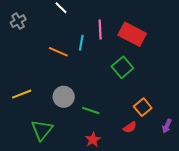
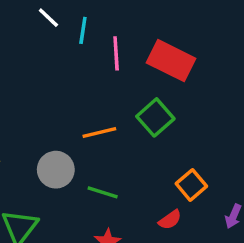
cyan line: (81, 43) -> (83, 30), moved
orange line: (58, 52) -> (99, 133), moved, turned -36

